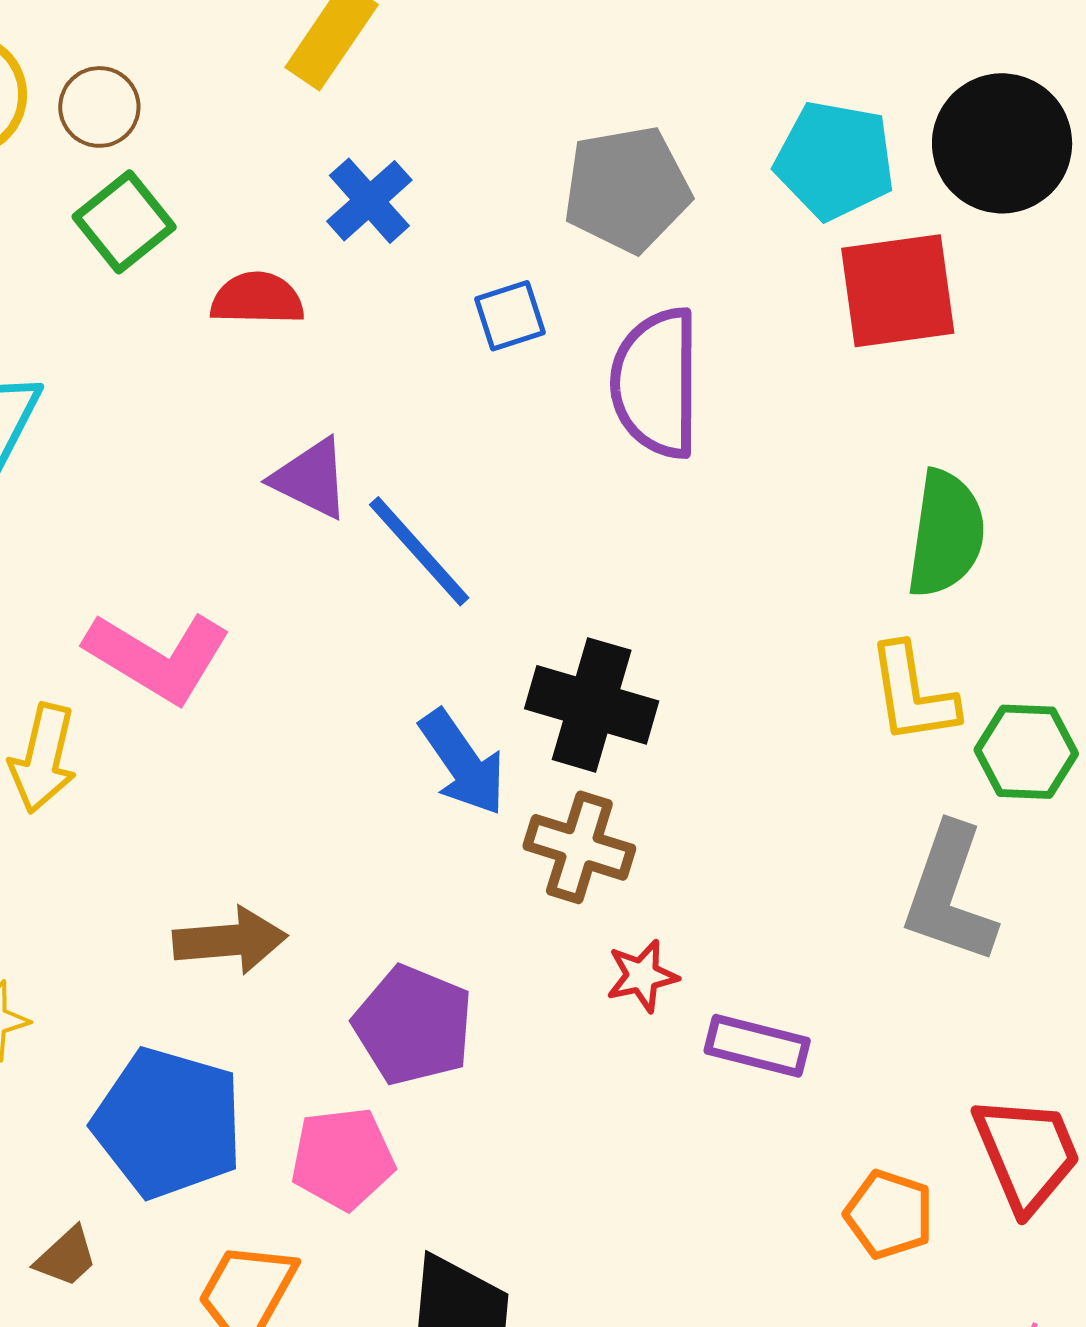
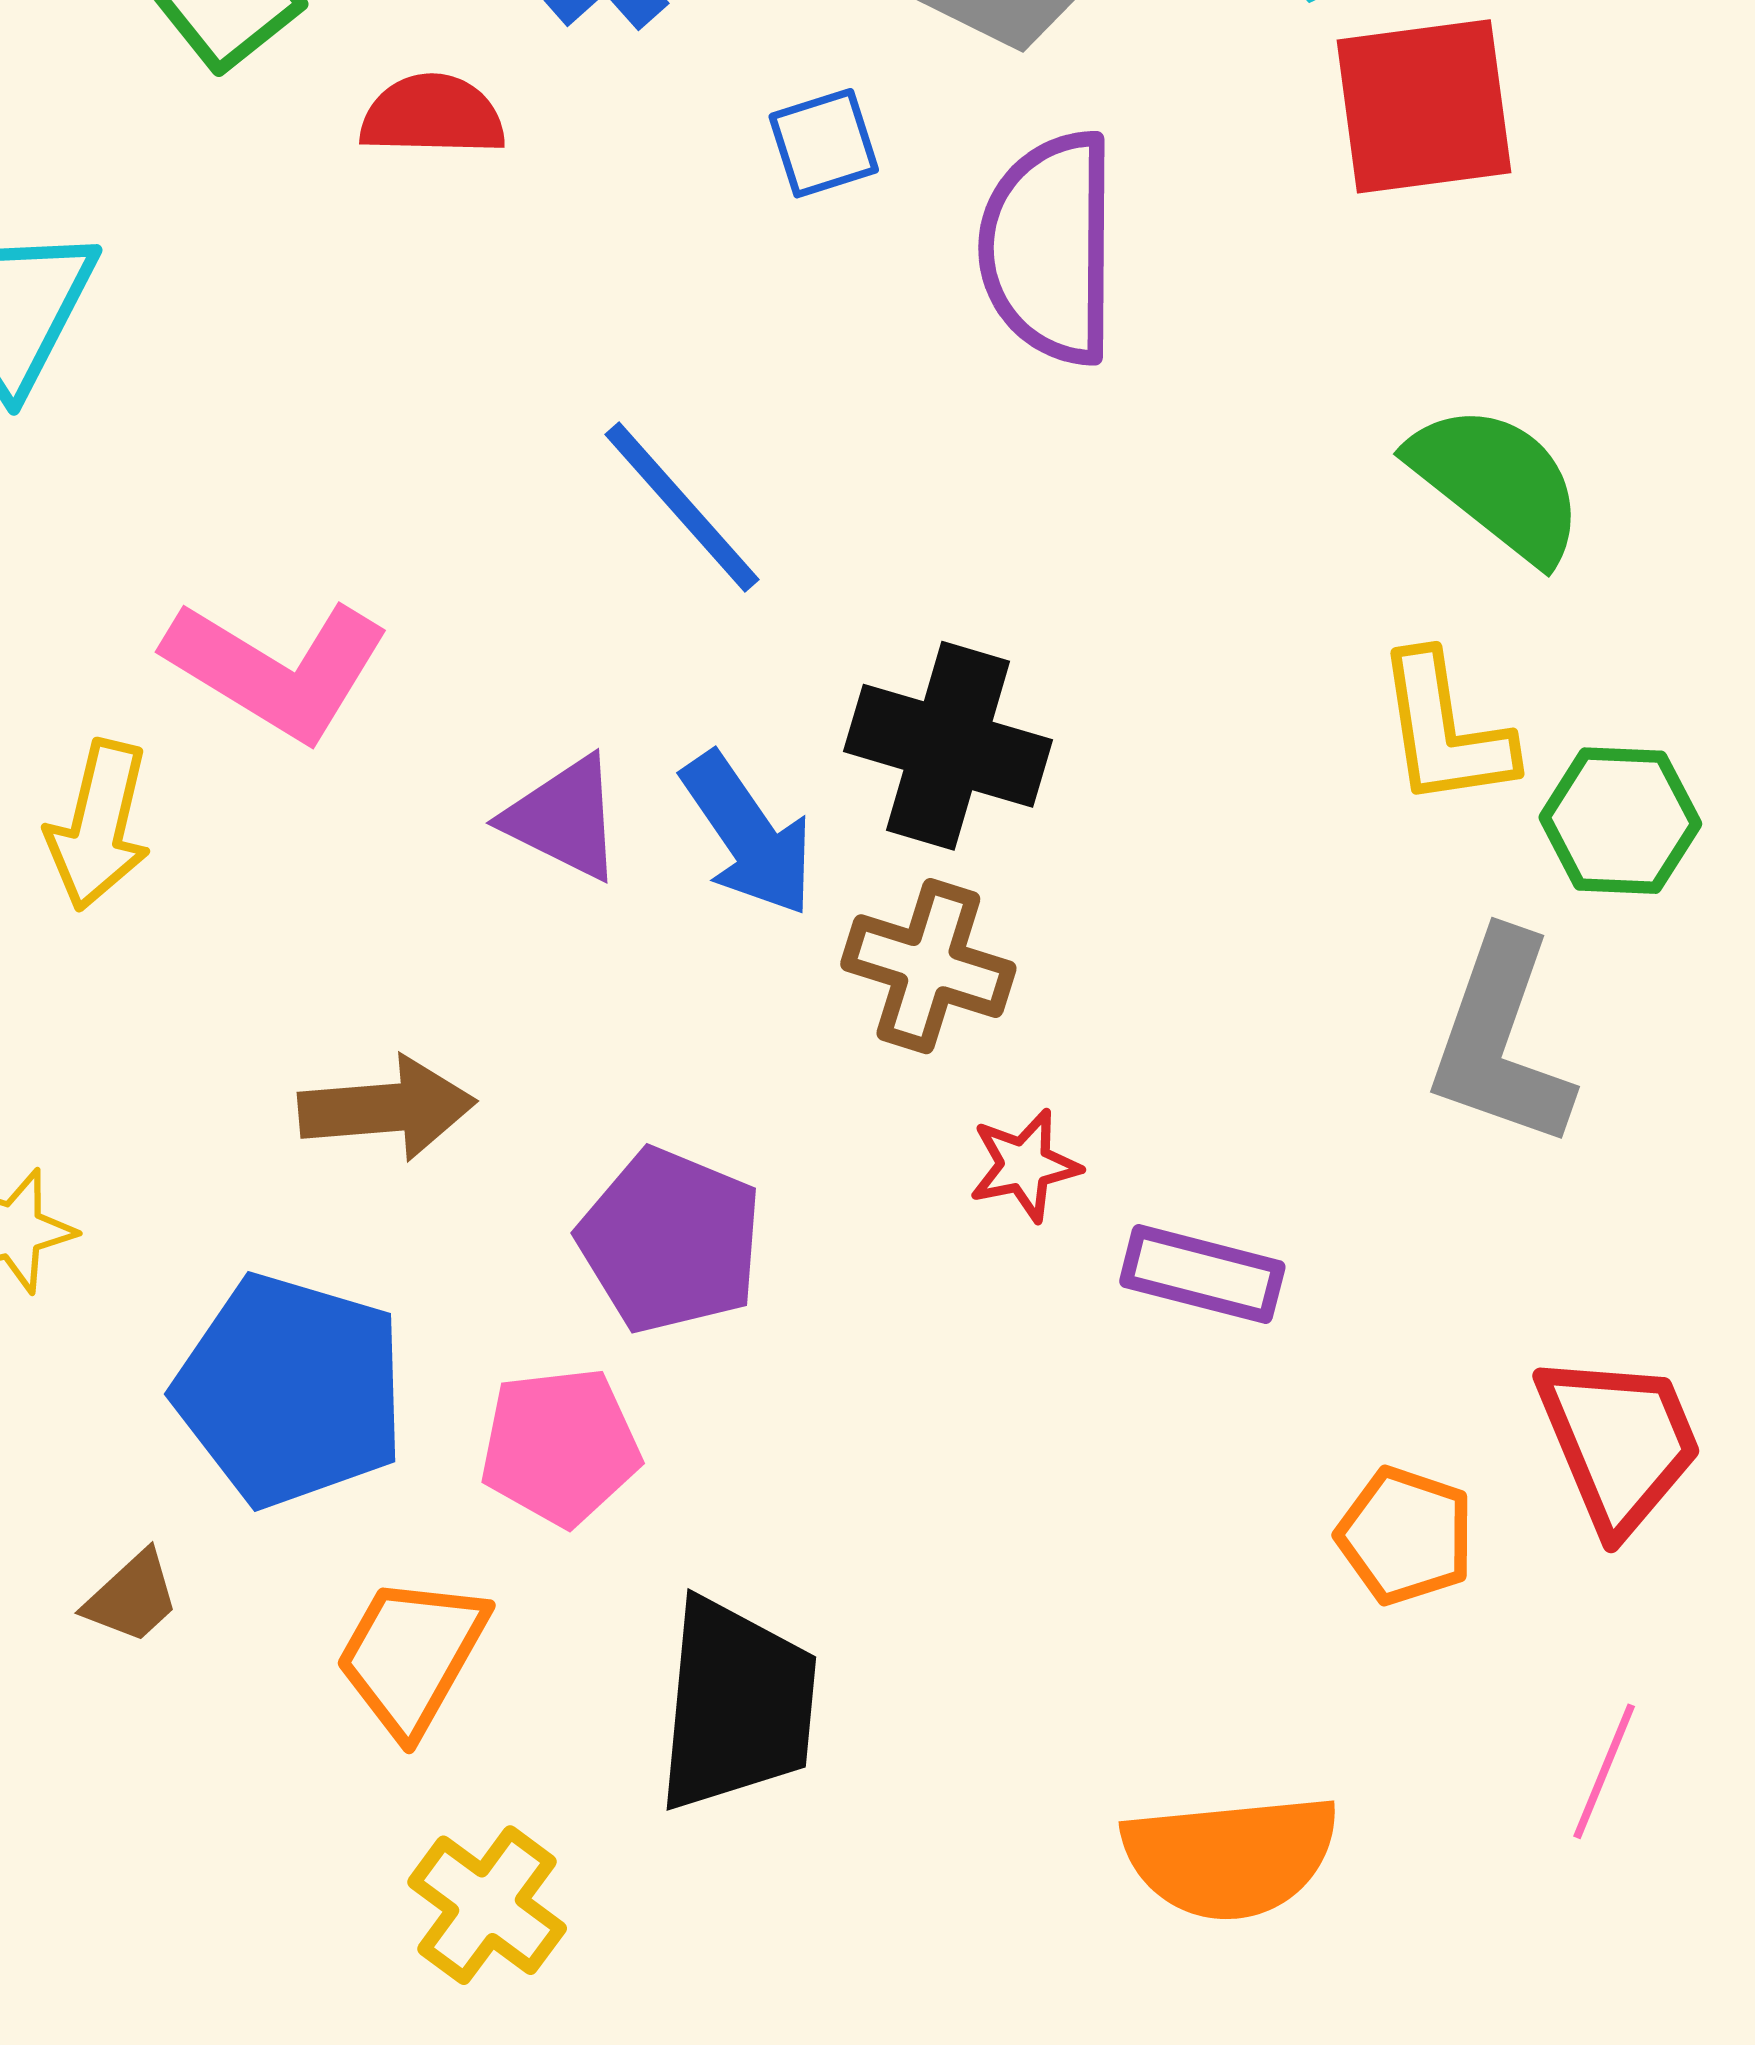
purple triangle: (311, 479) -> (564, 818), moved
green semicircle: (946, 534) -> (1497, 483), turned -60

